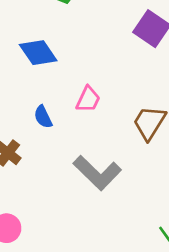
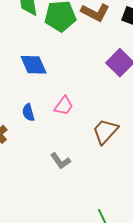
gray L-shape: (97, 173) -> (60, 161), size x0.6

